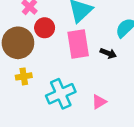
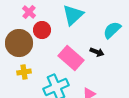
pink rectangle: (78, 44) -> (71, 58), moved, turned -40

